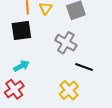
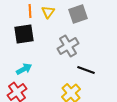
gray cross: (66, 43) -> (68, 46), turned 30

